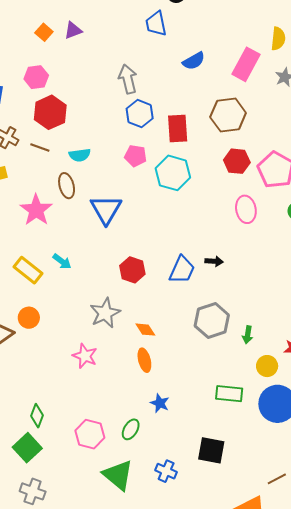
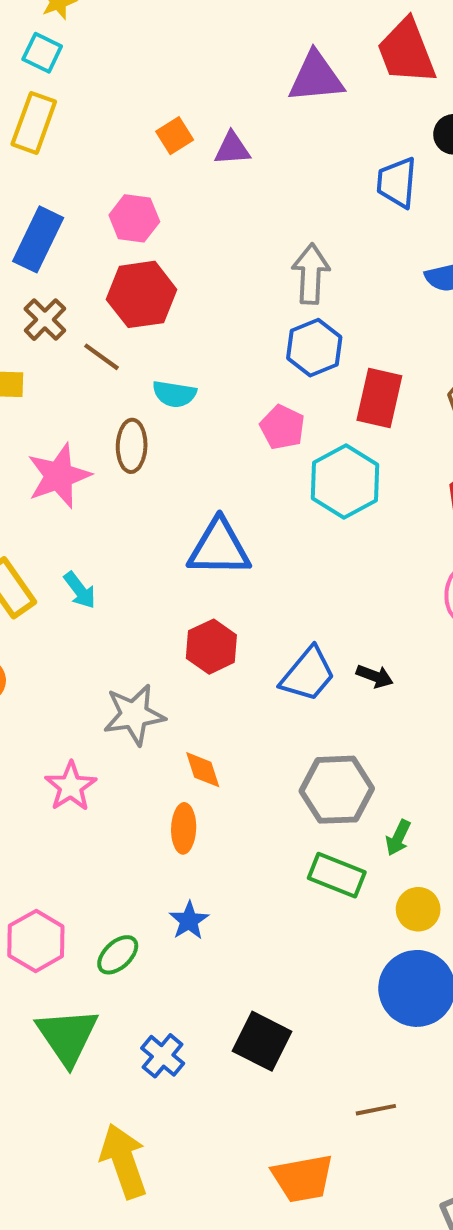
blue triangle: (106, 209) -> (219, 548), moved, turned 44
green rectangle: (229, 394) -> (337, 875), moved
brown line: (277, 479) -> (376, 1110), moved

